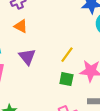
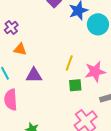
purple triangle: (27, 57) -> (34, 75), turned -36

